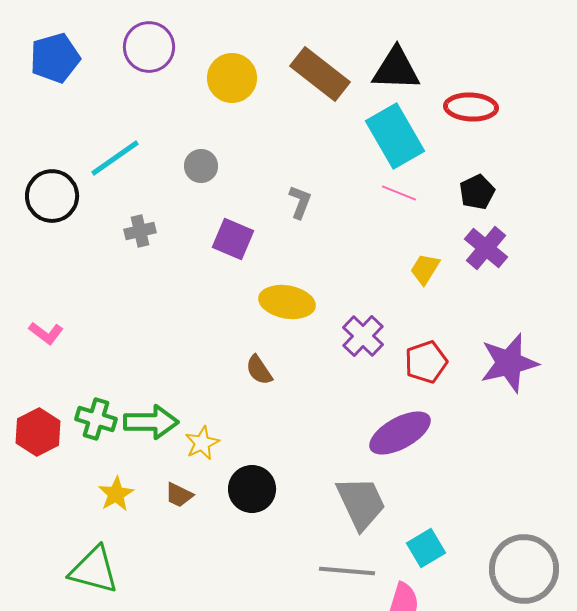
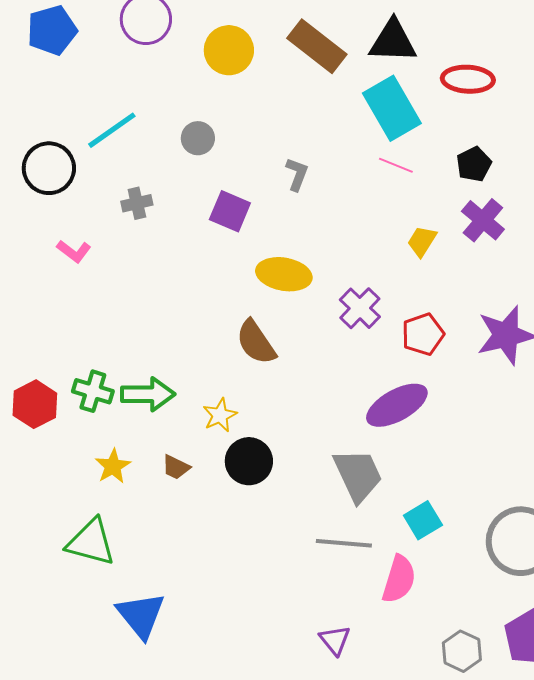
pink L-shape: (46, 333) -> (74, 251), moved
brown semicircle: (259, 370) -> (256, 342), size x1.5
yellow star: (202, 443) -> (220, 415), moved

